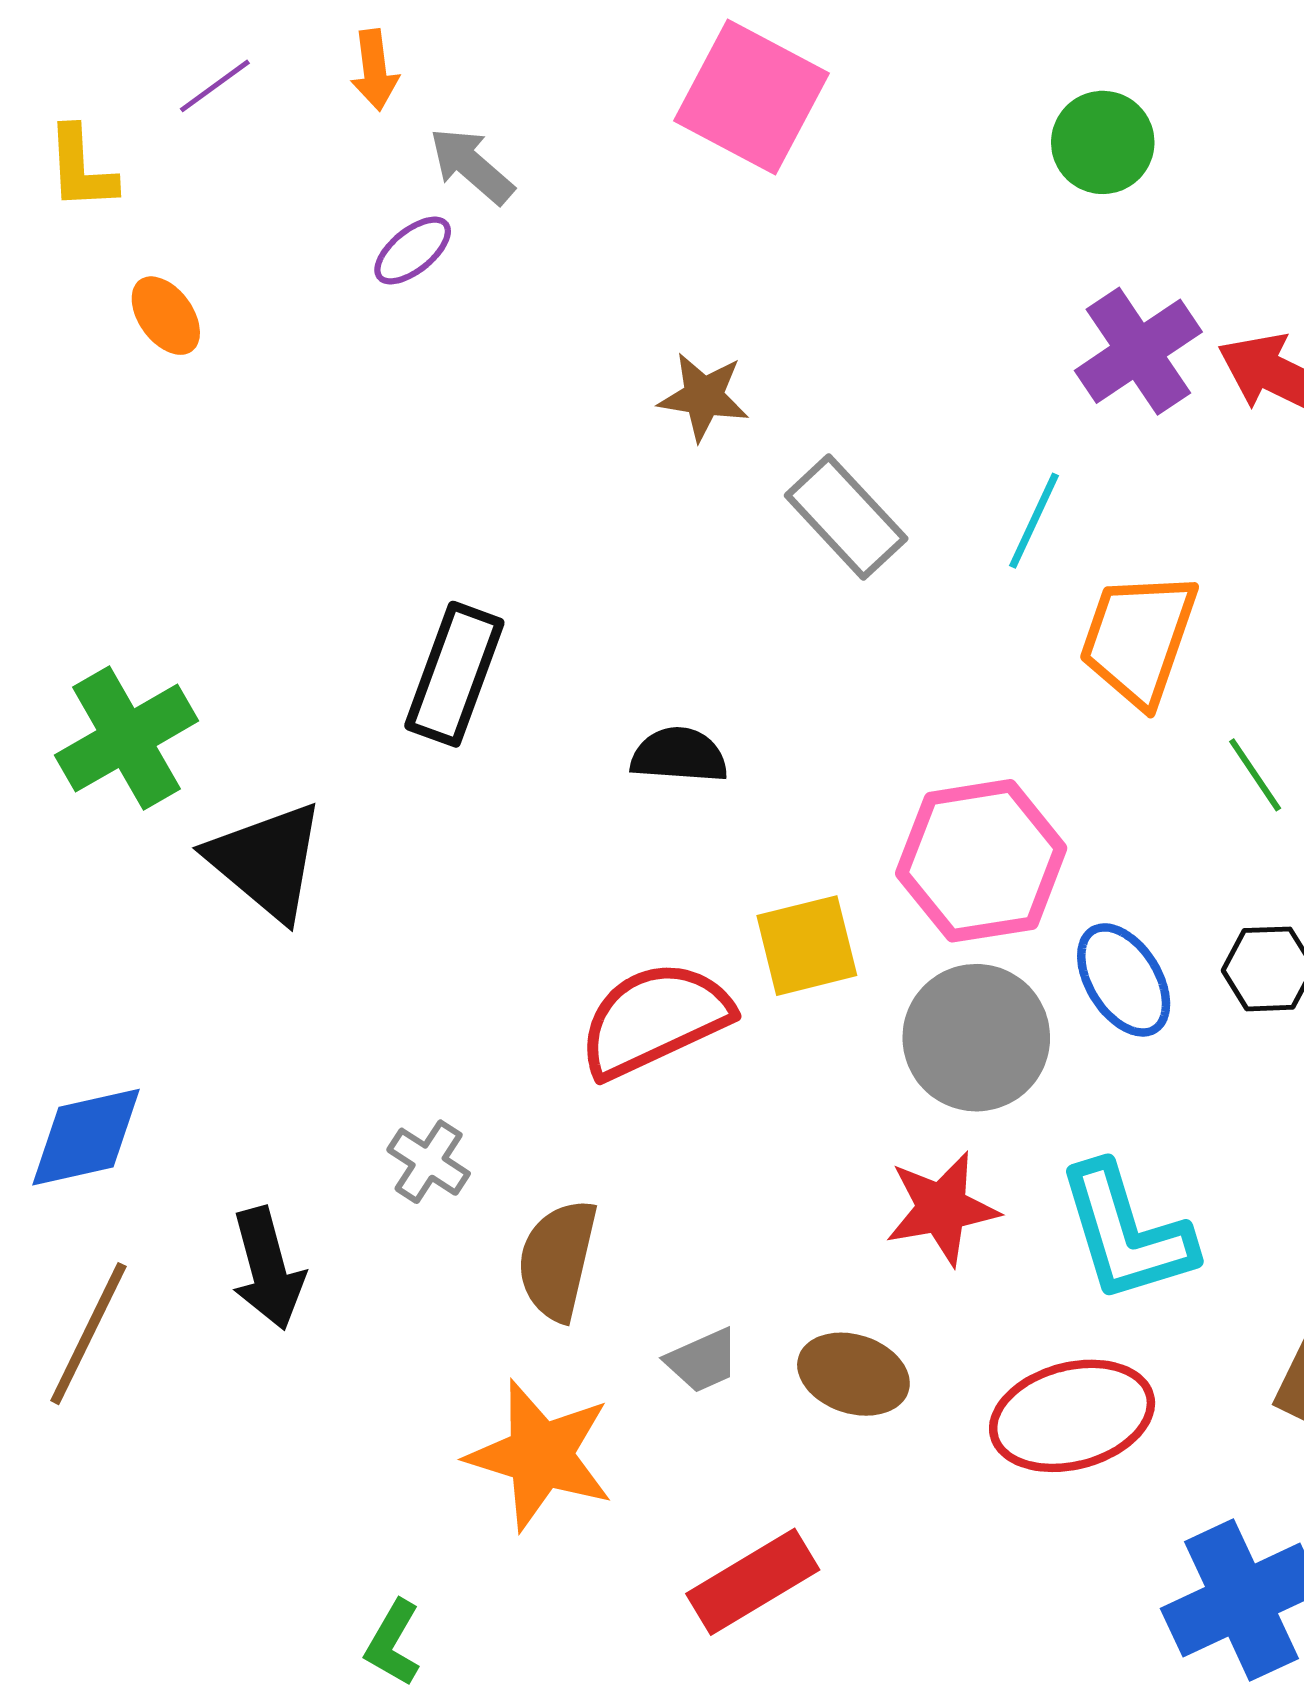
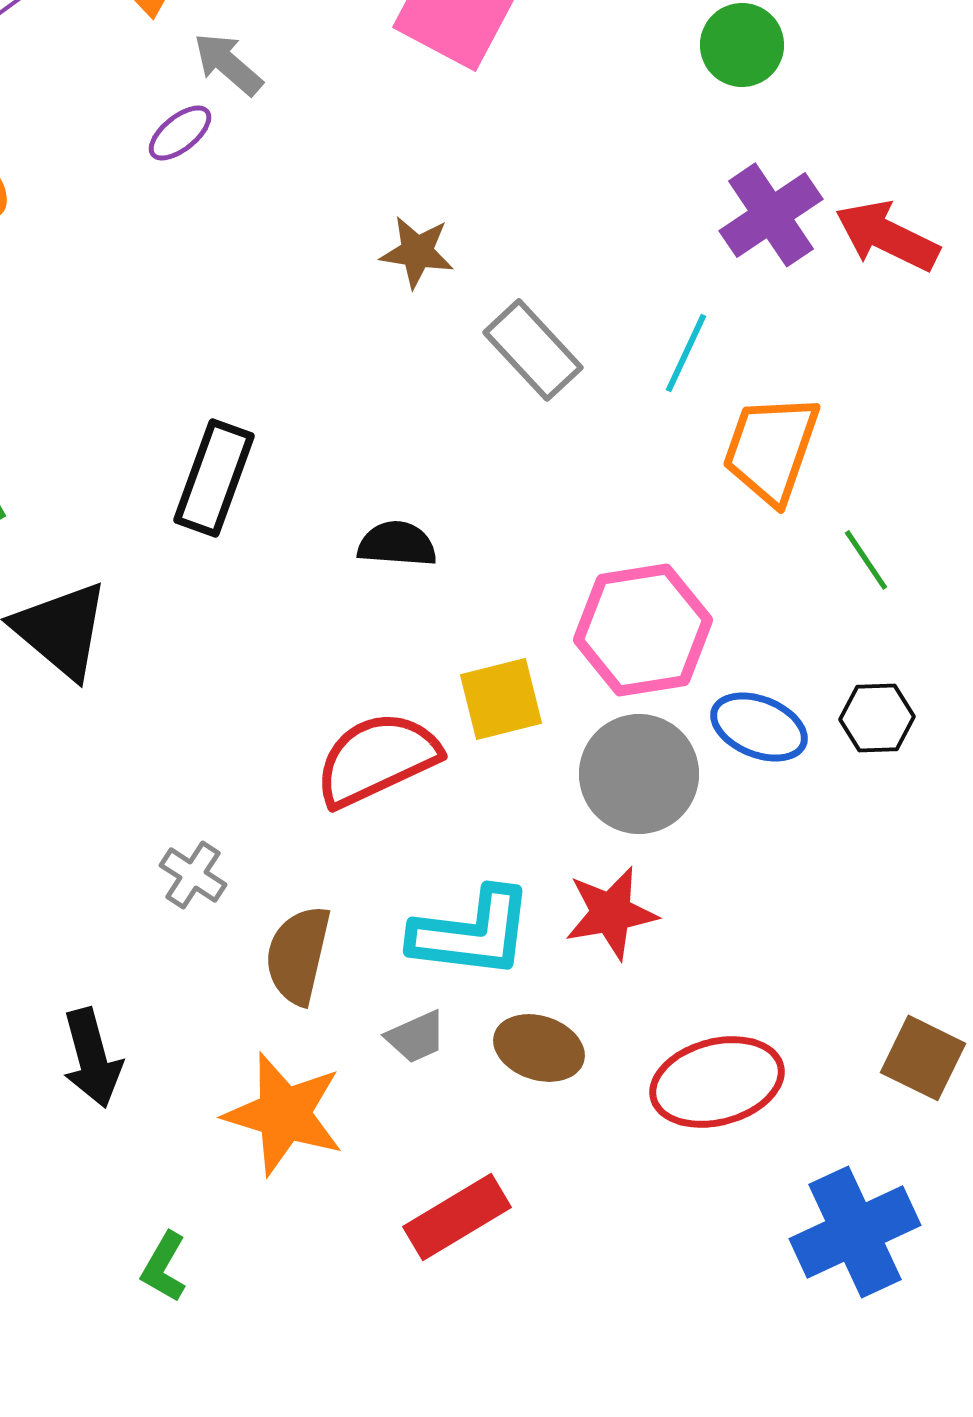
blue ellipse: (1124, 980) -> (759, 727), turned -36
cyan L-shape: (1126, 1233) -> (472, 933), moved, turned -66
black arrow: (268, 1269) -> (92, 1058), moved

